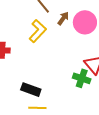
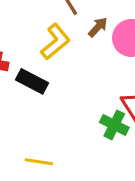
black rectangle: (31, 90) -> (32, 81), moved

